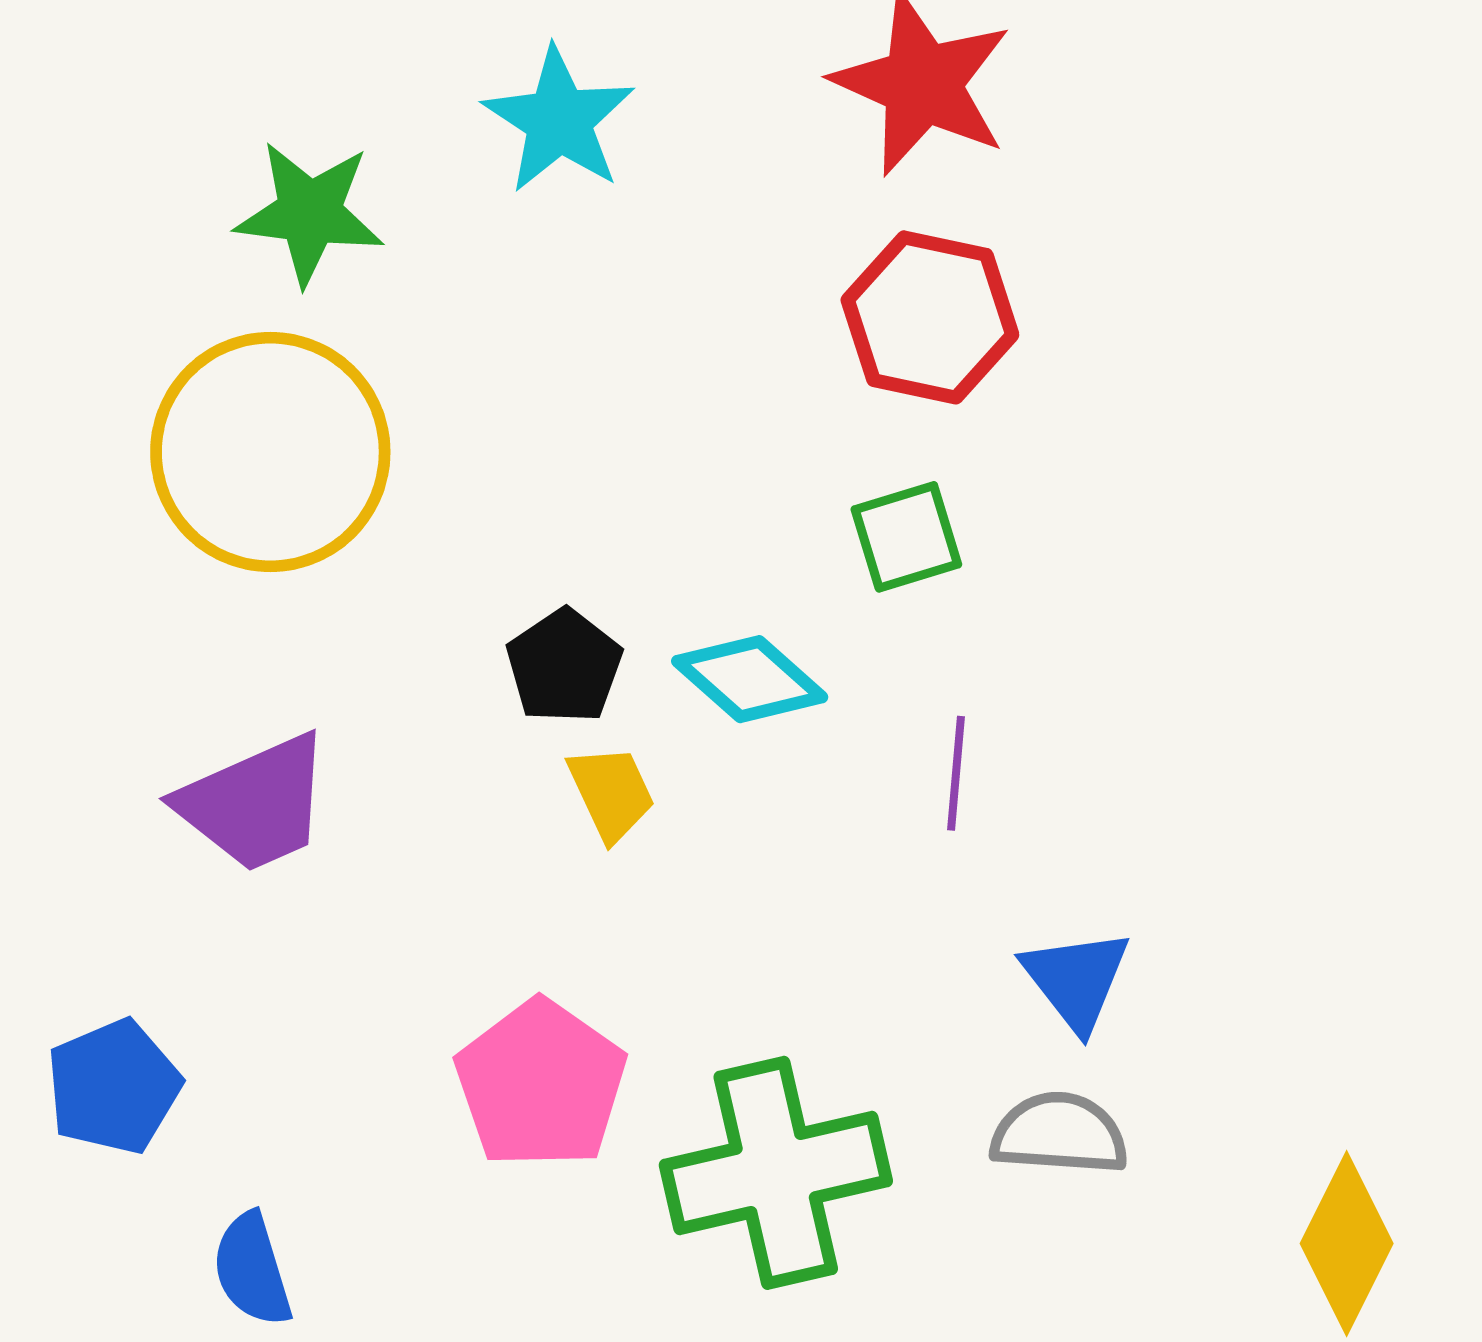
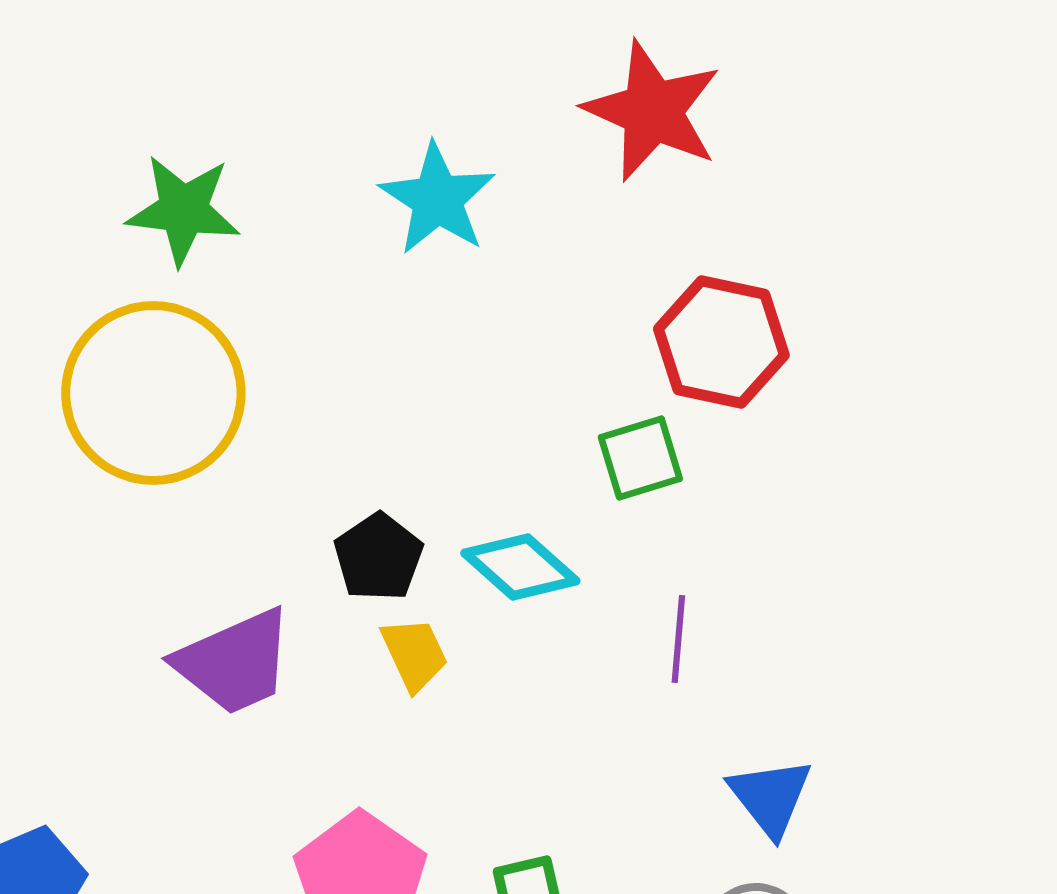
cyan star: (559, 120) -> (437, 199), moved
red hexagon: (930, 317) -> (721, 342), moved
purple trapezoid: (255, 803) -> (234, 662), moved

